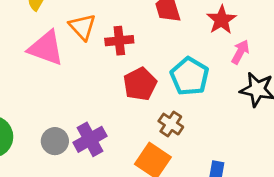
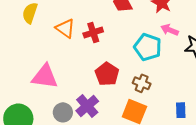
pink triangle: (46, 48) -> (45, 77), moved
pink arrow: (240, 52) -> (170, 30), moved, turned -84
red pentagon: (140, 84) -> (107, 74), moved

